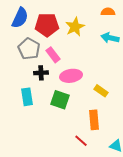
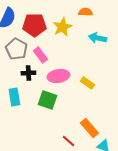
orange semicircle: (108, 12) -> (85, 12), moved
yellow rectangle: (101, 91) -> (87, 83), moved
orange rectangle: (94, 120) -> (89, 128), moved, turned -36

